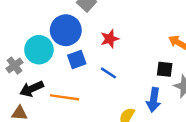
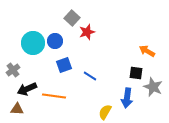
blue circle: (66, 30) -> (55, 41), size x0.6
red star: (110, 39) -> (87, 32), moved
cyan circle: (39, 50) -> (33, 43), moved

